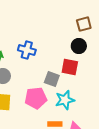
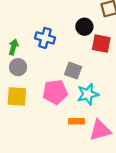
black circle: (79, 46) -> (84, 27), moved
red square: (70, 67) -> (101, 44), moved

